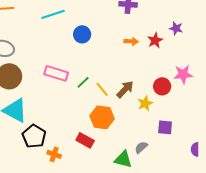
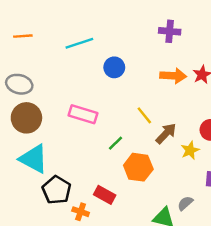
orange arrow: (131, 41) -> (173, 76), size x1.5
green line: (83, 82) -> (115, 143), moved
yellow line: (102, 89) -> (144, 115), moved
red rectangle: (85, 140) -> (105, 195), moved

